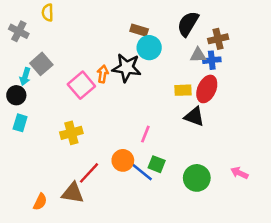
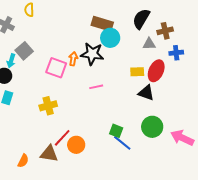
brown rectangle: (139, 30) -> (102, 24), size x1.5
blue cross: (212, 60) -> (176, 53), moved
pink square: (81, 85) -> (56, 68), turned -30
pink line: (145, 134) -> (96, 87), moved, turned 56
orange circle: (123, 160) -> (76, 145), moved
blue line: (142, 172) -> (122, 143), moved
pink arrow: (239, 173) -> (182, 138), size x1.6
green circle: (197, 178) -> (152, 127), moved

